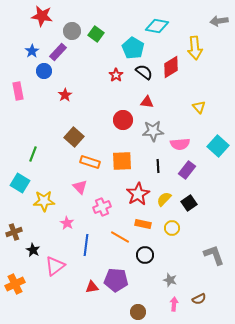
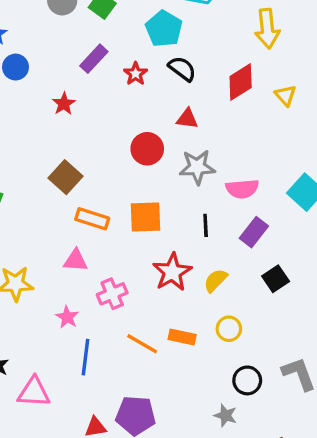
purple rectangle: (58, 52) -> (94, 59), moved
red diamond: (171, 67) -> (241, 82), moved
red star: (65, 95) -> (64, 104), moved
yellow triangle: (199, 107) -> (286, 95), moved
pink triangle: (80, 187) -> (76, 260), turned -42
black square: (189, 203) -> (276, 279), moved
pink star: (67, 223) -> (67, 317), moved
orange rectangle: (143, 224) -> (182, 337), moved
black circle: (145, 255) -> (247, 380), moved
pink triangle: (55, 266) -> (34, 392), turned 40

